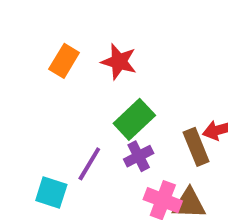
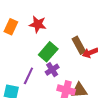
brown rectangle: (196, 147) -> (79, 45), moved

